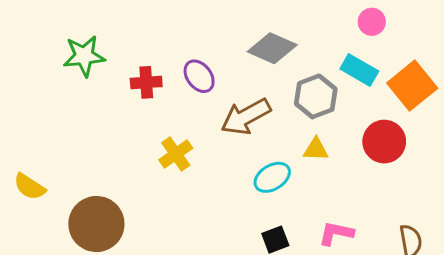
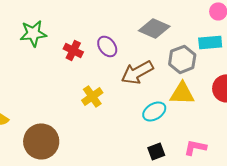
cyan rectangle: (359, 70) -> (210, 42), turned -35
red cross: (146, 82) -> (73, 50), turned 30
yellow triangle: (316, 149) -> (182, 93), size x1.5

